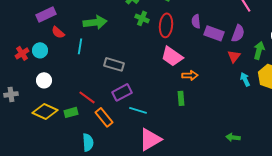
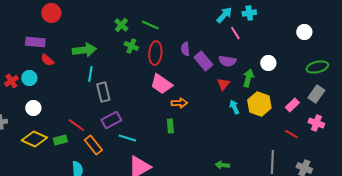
purple rectangle: (46, 14) -> (35, 42), turned 30
purple rectangle: (214, 33) -> (203, 61), turned 30
purple semicircle: (238, 33) -> (227, 61), turned 78
cyan line: (80, 46) -> (90, 74), moved
gray rectangle: (114, 64) -> (103, 92), turned 60

